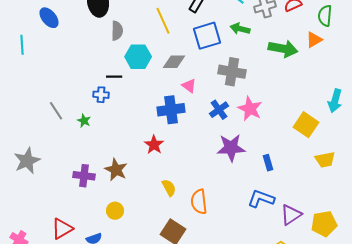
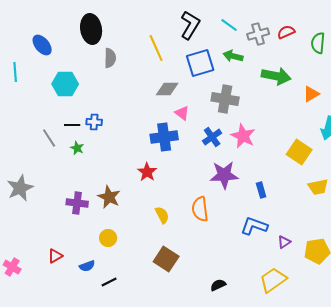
orange triangle: (314, 40) -> (311, 94), moved
cyan hexagon: (138, 57) -> (65, 84), moved
black line: (114, 77) -> (72, 125), moved
orange semicircle: (199, 202) -> (200, 209), moved
purple triangle: (291, 215) -> (284, 242), size x0.6
red triangle: (62, 229) -> (55, 256), size x0.7

